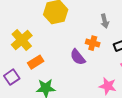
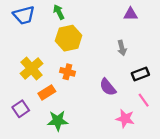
orange cross: (93, 43) -> (67, 72), moved
purple semicircle: (78, 57) -> (108, 87), moved

